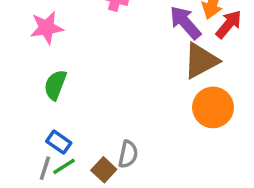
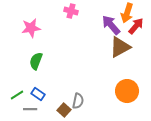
orange circle: (213, 107) -> (127, 91), moved
green line: (64, 166) -> (17, 95), moved
gray line: (45, 168) -> (30, 109), turned 72

